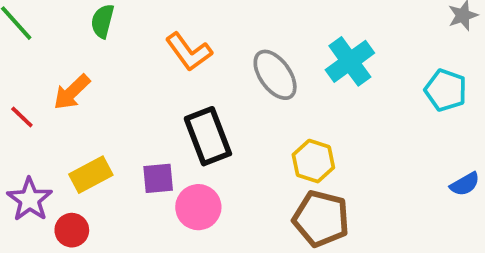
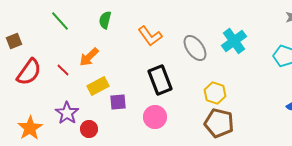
yellow rectangle: (91, 175) -> (98, 86), moved
purple square: (158, 178) -> (118, 102), moved

